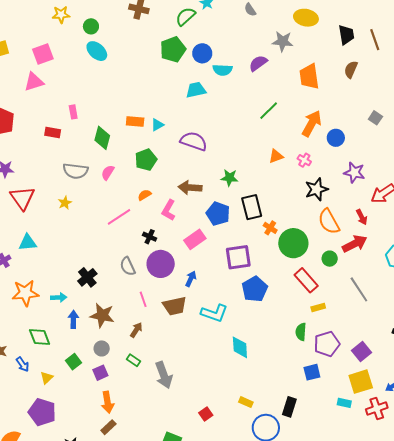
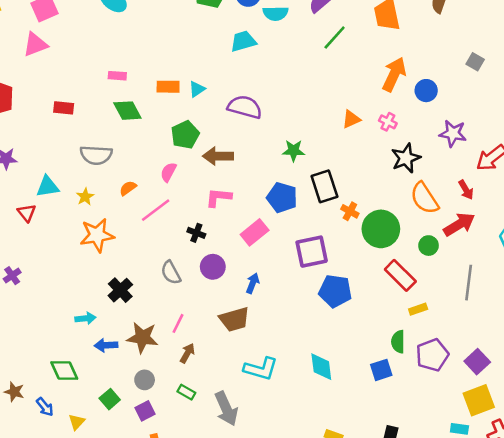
green line: (269, 111) -> (335, 37), moved
pink rectangle: (73, 112) -> (117, 76), moved, turned -72
green diamond: (102, 138) -> (127, 111), turned -40
pink semicircle: (108, 173) -> (168, 172), moved
brown arrow: (190, 188) -> (218, 156), moved
orange semicircle: (144, 195) -> (128, 188), moved
red triangle: (22, 198) -> (27, 213), moved, size x0.6
pink L-shape: (169, 210) -> (219, 197), turned 70
cyan triangle: (28, 243) -> (47, 186), moved
purple circle: (161, 264) -> (213, 267), size x0.7
blue pentagon: (255, 289) -> (335, 291), turned -30
gray line: (359, 289) -> (469, 283), turned 44
orange star: (25, 293) -> (97, 235), moved
pink line: (143, 299) -> (178, 323), moved, turned 49
cyan L-shape: (214, 313) -> (261, 369), moved
blue arrow: (73, 319) -> (106, 345), turned -90
blue square: (312, 372) -> (381, 370), moved

